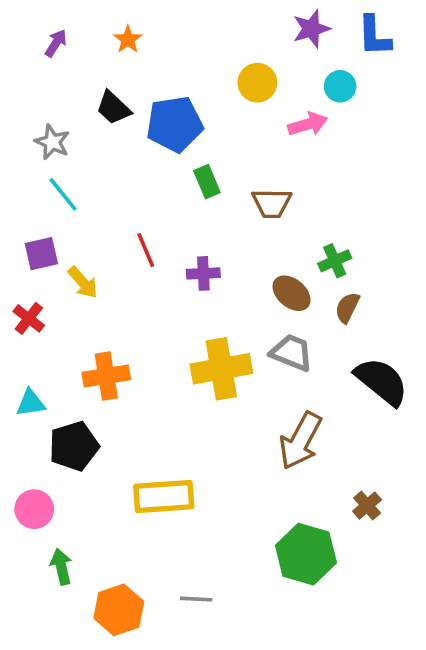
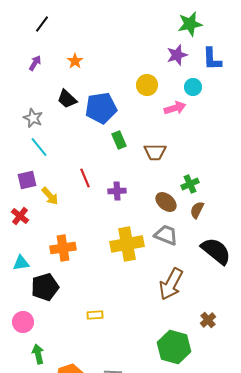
yellow rectangle: (164, 497) -> (95, 315), size x0.5

